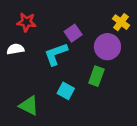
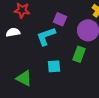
purple square: (73, 33) -> (60, 19), turned -32
cyan square: (66, 91) -> (54, 66), turned -32

